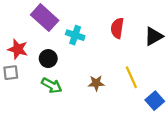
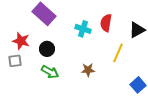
cyan cross: (75, 35) -> (83, 29), moved
yellow line: (131, 77) -> (118, 53), moved, turned 48

